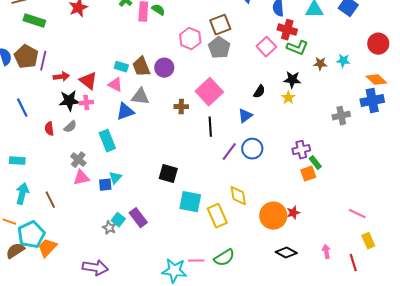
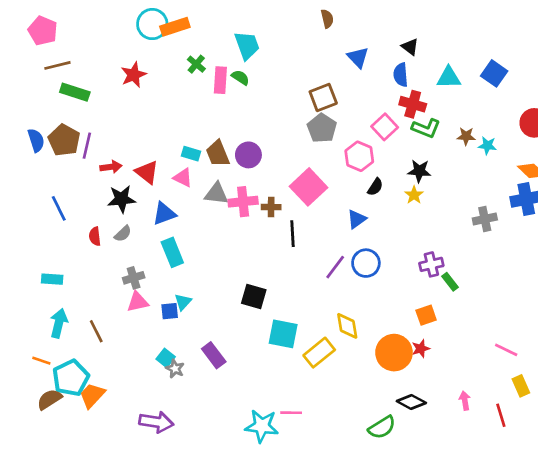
pink hexagon: (190, 39) -> (359, 156), moved
brown star: (320, 64) -> (466, 136), moved
pink cross: (86, 103) -> (243, 202), moved, size x1.5
blue triangle: (125, 112) -> (164, 214), moved
black line: (210, 127) -> (292, 234), moved
gray cross: (78, 160) -> (134, 278), turned 35
orange square: (308, 174) -> (426, 315), moved
yellow rectangle: (217, 216) -> (319, 353), turned 75
cyan square: (118, 220) -> (166, 358), moved
green semicircle: (224, 258) -> (382, 427), moved

